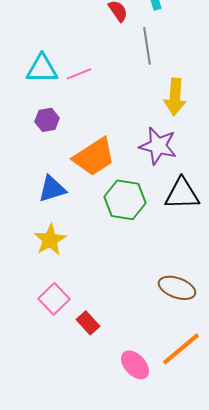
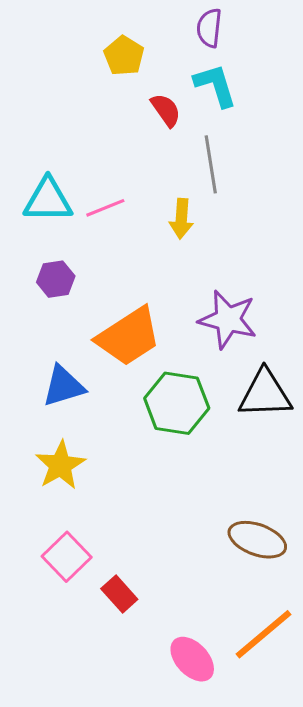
yellow arrow: (175, 97) -> (181, 219), moved, size x0.7

